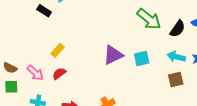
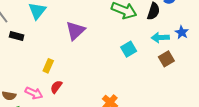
black rectangle: (44, 11) -> (17, 36), moved
purple triangle: (113, 55) -> (75, 31), moved

